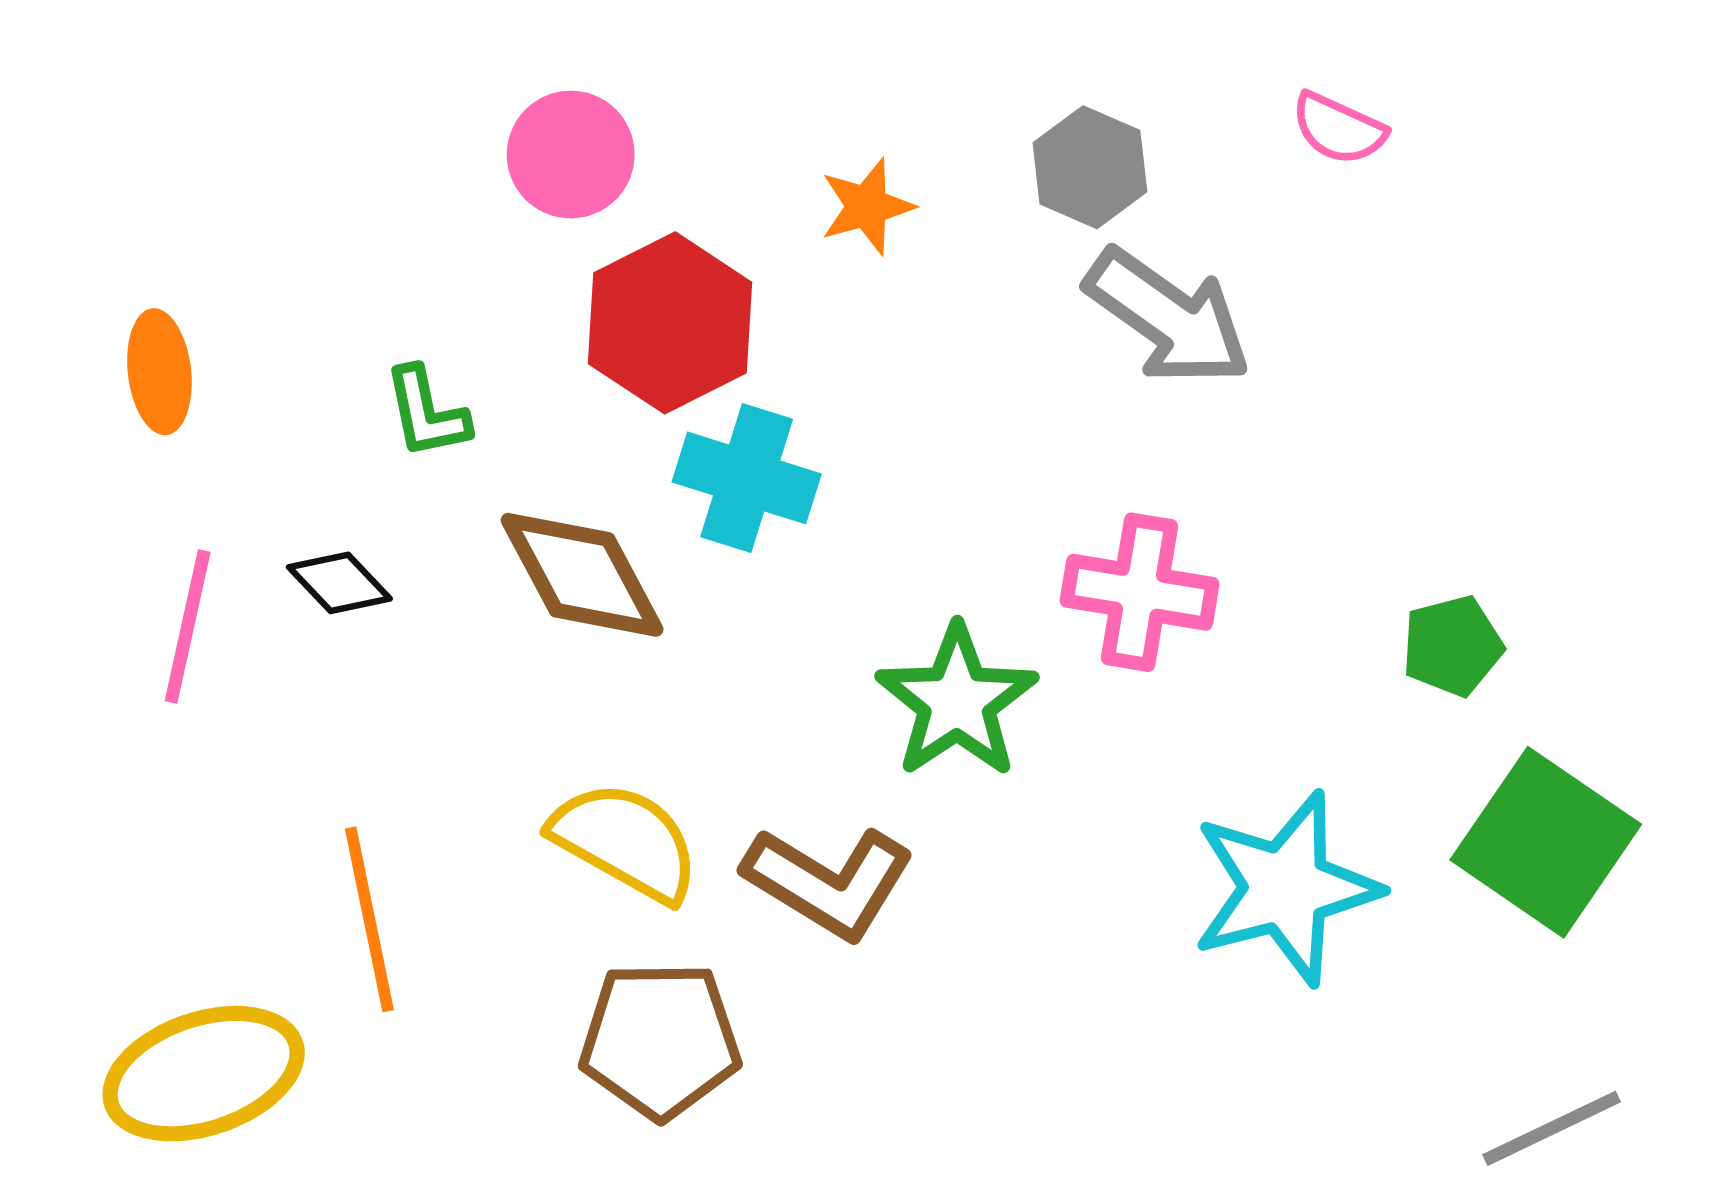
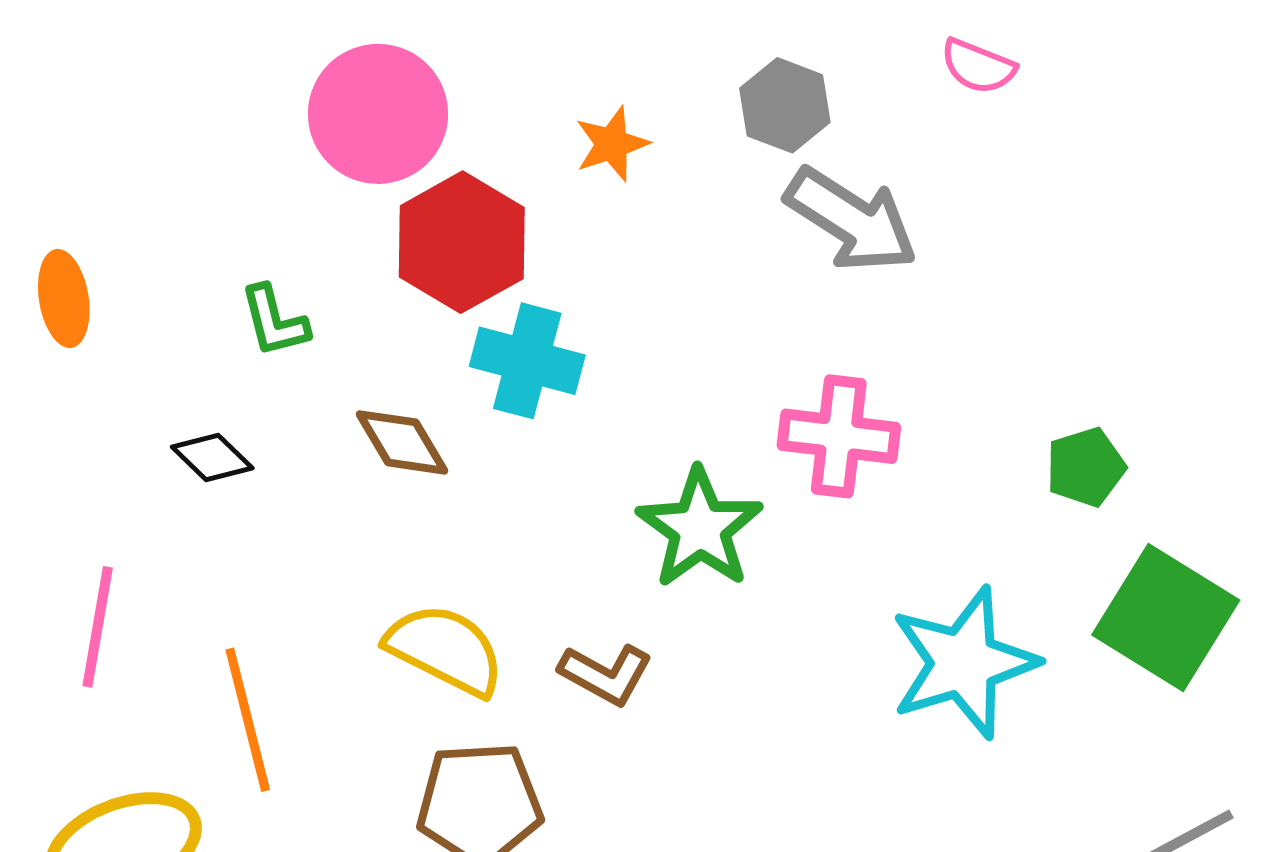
pink circle: (571, 155) -> (378, 114), size x1.4
brown diamond: (582, 575) -> (402, 442), size x0.7
pink line: (188, 626) -> (98, 627), moved
brown L-shape: (829, 882) -> (606, 674), size x0.7

